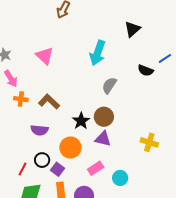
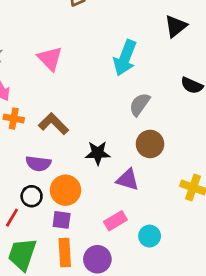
brown circle: (104, 117) -> (150, 144), moved
black star: (81, 121) -> (98, 153), turned 30
orange circle: (70, 148) -> (65, 190), moved
black circle: (42, 160) -> (32, 196), moved
purple square: (58, 169) -> (62, 220), turned -32

